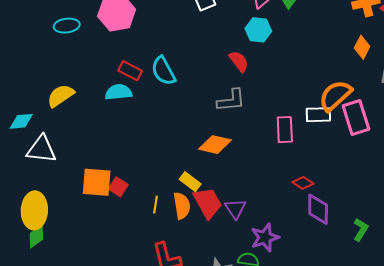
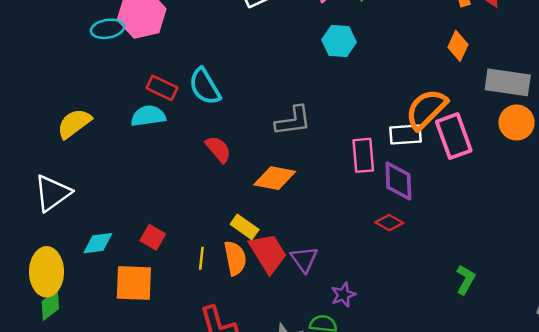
cyan ellipse: (67, 26) -> (108, 29), moved
cyan hexagon: (258, 30) -> (339, 41), moved
red semicircle: (239, 61) -> (218, 149), moved
cyan diamond: (21, 121) -> (98, 243), moved
white triangle: (41, 149) -> (52, 193), turned -40
orange square: (97, 182) -> (134, 283), moved
purple diamond: (318, 209) -> (398, 181), moved
purple star: (265, 237) -> (343, 295), size x0.7

